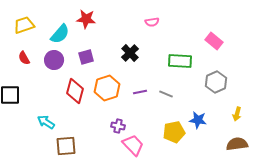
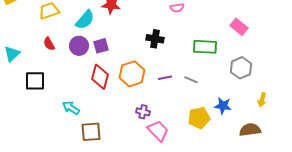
black cross: (130, 53) -> (155, 39), turned -36
purple square: (86, 57) -> (101, 46), moved
brown semicircle: (237, 144) -> (250, 130), moved

